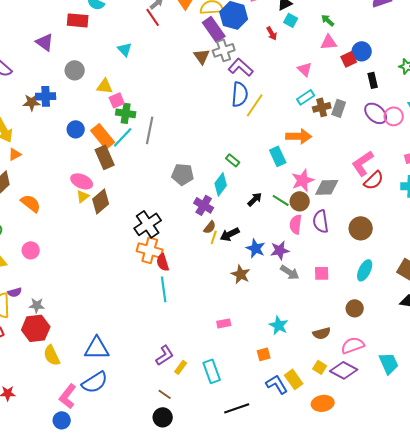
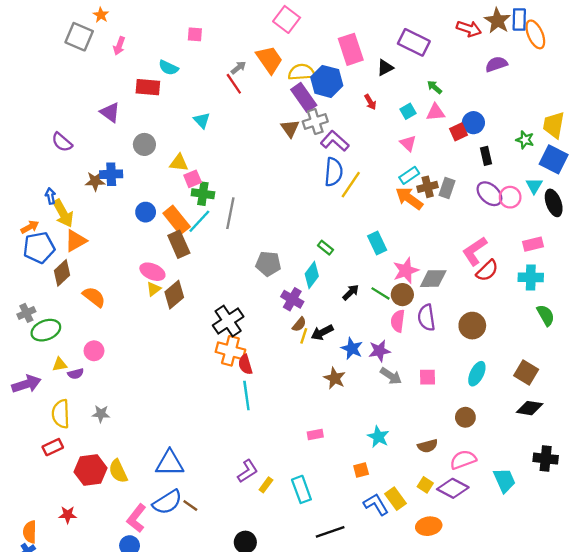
cyan square: (291, 20) -> (408, 111), moved, turned 32
orange arrow: (299, 136) -> (409, 198), moved, turned -145
orange triangle: (15, 154) -> (76, 241), size x1.5
purple semicircle: (15, 292) -> (76, 374), moved
red hexagon: (36, 328) -> (91, 470), moved
brown line: (165, 394) -> (190, 506), moved

